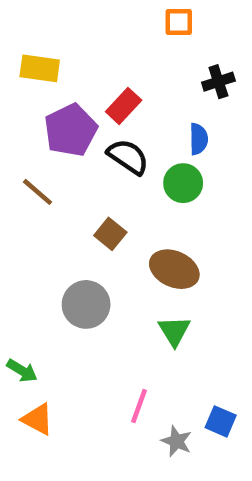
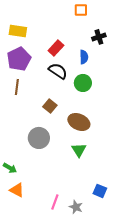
purple pentagon: (71, 130) -> (19, 59), moved
blue semicircle: (199, 139) -> (84, 57), moved
brown line: (38, 192) -> (17, 87), turned 56
pink line: (139, 406) -> (55, 202), moved
gray star: (176, 441) -> (76, 207), moved

